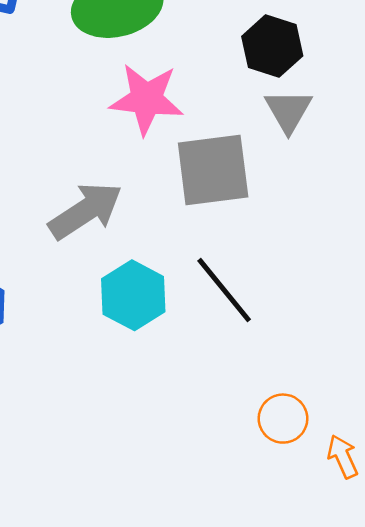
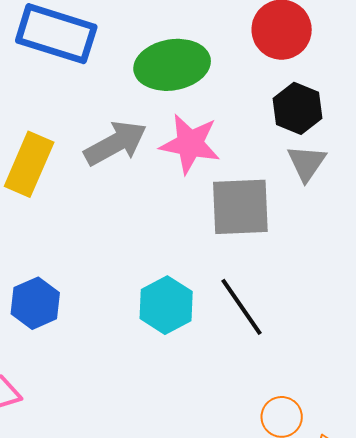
gray arrow: (85, 211) -> (116, 143), moved

